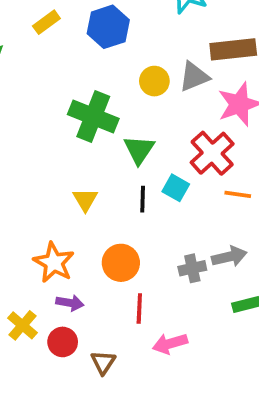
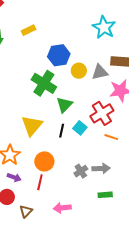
blue hexagon: (108, 27) -> (59, 55), moved
yellow triangle: (85, 200) -> (32, 126), size x1.6
gray cross: (192, 268) -> (81, 171), turned -32
red line: (139, 309) -> (40, 182), moved

